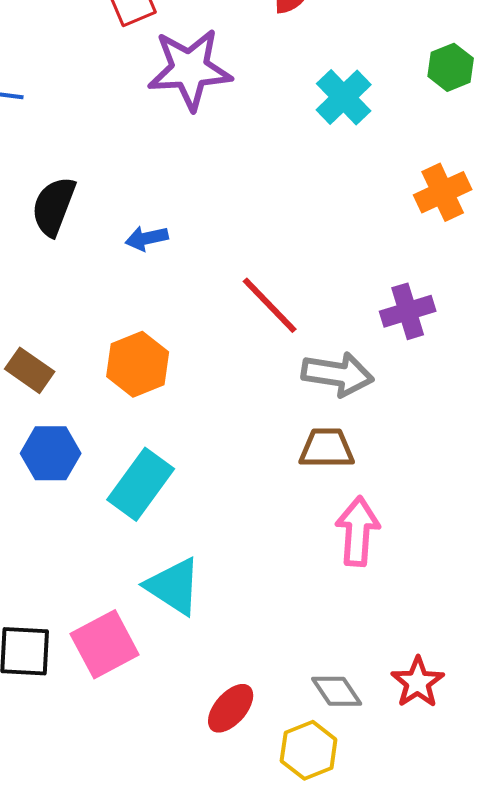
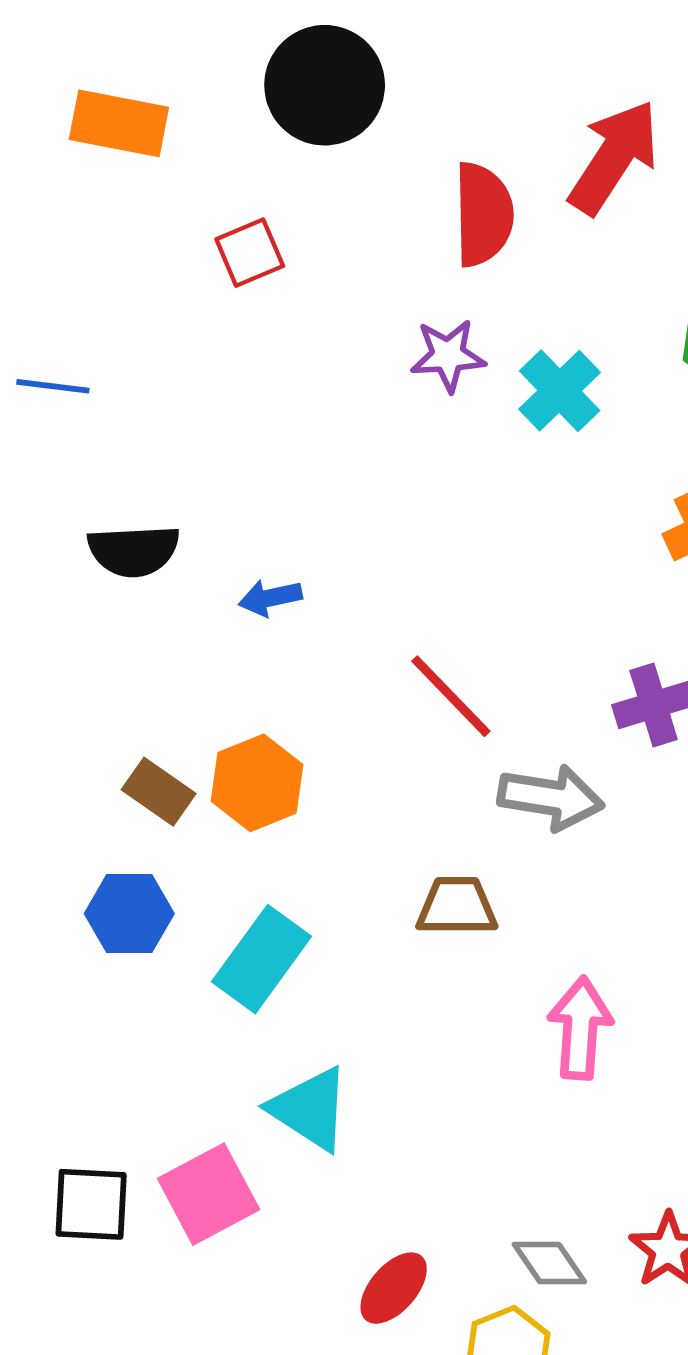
purple star: (190, 69) -> (448, 355), moved, size x0.6
black semicircle: (54, 206) -> (134, 551), turned -114
brown rectangle: (30, 370) -> (159, 792), moved
brown trapezoid: (327, 448) -> (457, 906), moved

